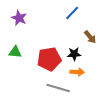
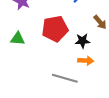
red pentagon: (49, 59) -> (55, 29), moved

